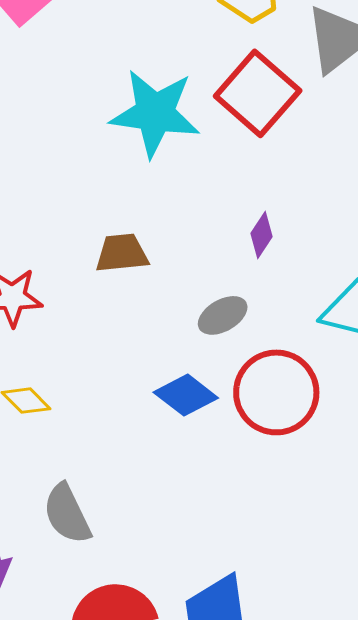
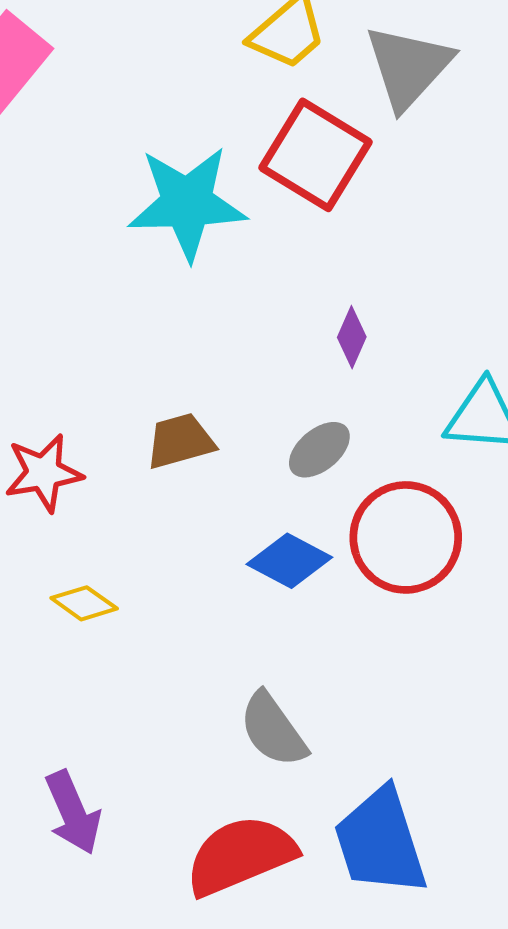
brown trapezoid: (122, 253) -> (180, 441), moved
gray semicircle: (67, 514) -> (273, 730), moved

